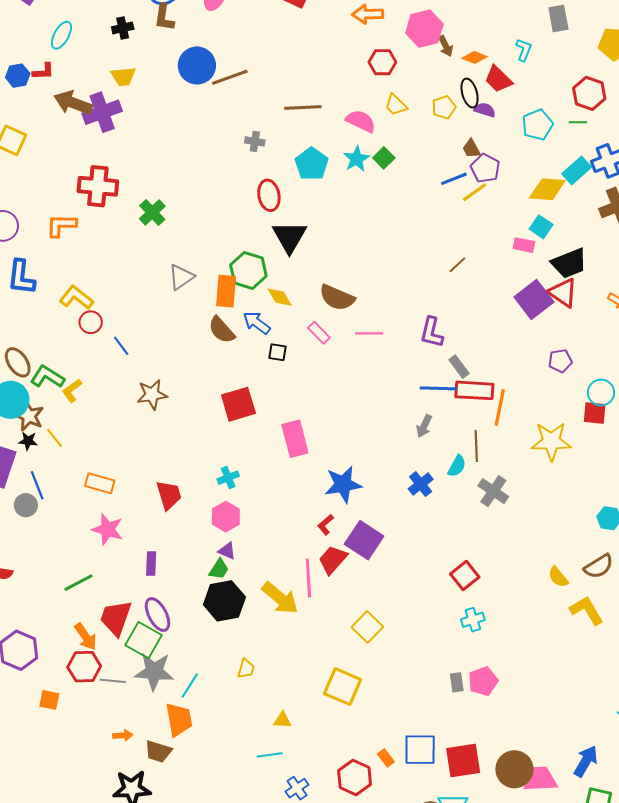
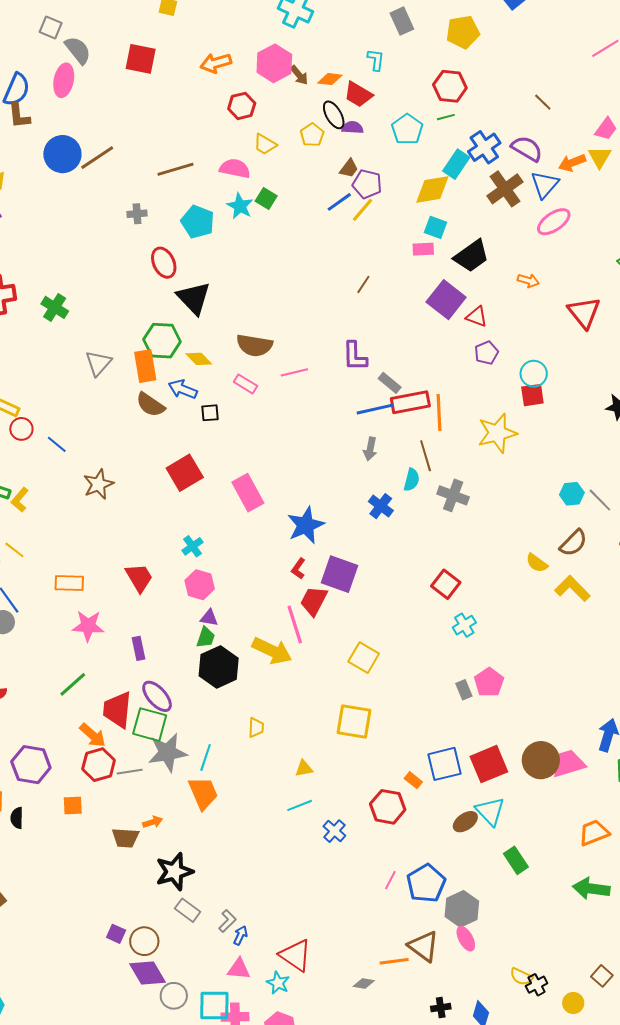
brown trapezoid: (471, 149) -> (349, 168), turned -100
red triangle: (563, 293) -> (477, 317), moved, size x0.7
brown trapezoid: (158, 751) -> (125, 838), moved

